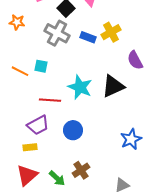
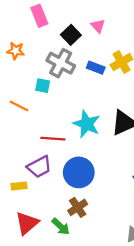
cyan square: (41, 66) -> (43, 86), moved
blue circle: (73, 130) -> (79, 172), size x1.4
yellow rectangle: (30, 147) -> (19, 186), moved
brown cross: (81, 170) -> (78, 207), moved

